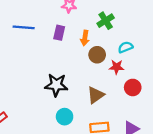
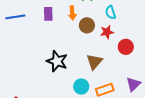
cyan semicircle: (125, 47) -> (111, 12), turned -72
black star: (56, 85) -> (57, 61), turned 30
cyan circle: (65, 117) -> (81, 86), moved

